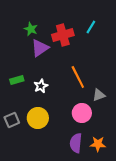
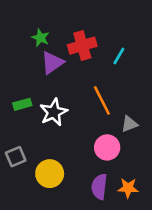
cyan line: (91, 27) -> (119, 56), moved
white star: (41, 86) -> (54, 112), size x1.5
yellow circle: (38, 118) -> (50, 174), moved

